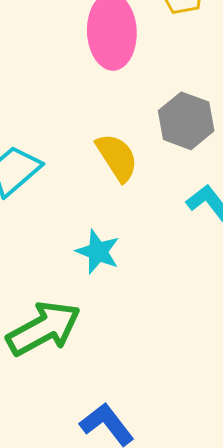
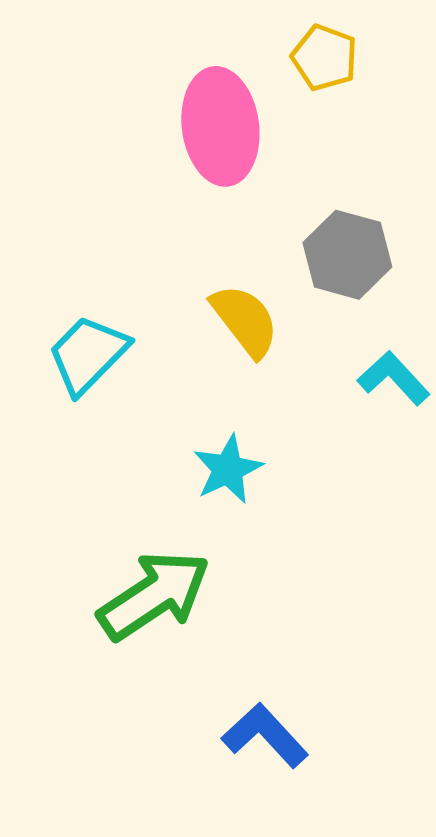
cyan star: (98, 252) -> (228, 469), turned 30

